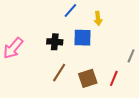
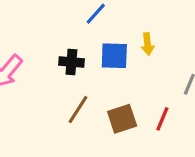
yellow arrow: (98, 18) -> (148, 44), moved

